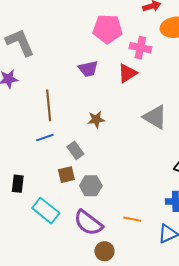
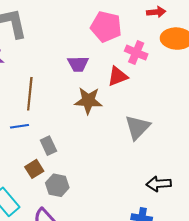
gray triangle: (155, 117) -> (137, 127), turned 32
brown star: (96, 119) -> (88, 101), moved, size x1.5
brown square: (66, 175) -> (34, 169), turned -30

